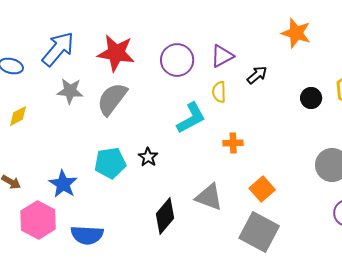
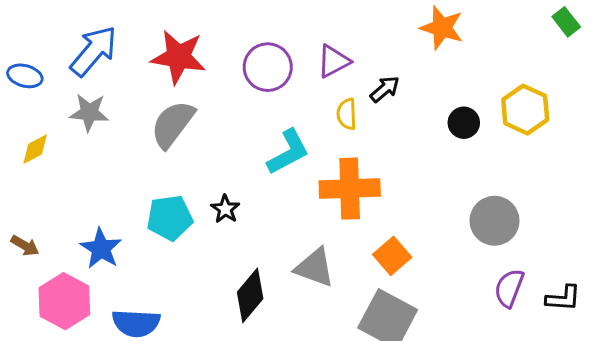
gray star: (70, 91) -> (89, 112), moved
yellow semicircle: (219, 92) -> (347, 114), moved
orange cross: (233, 143) -> (350, 189), size x2.0

